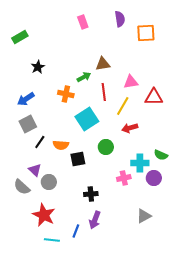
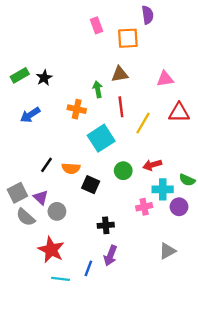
purple semicircle: (120, 19) -> (148, 15), moved
orange square: (146, 33) -> (128, 38), moved
green rectangle: (20, 37) -> (20, 75), moved
green arrow: (84, 77) -> (98, 89), turned -72
pink triangle: (131, 82) -> (165, 79), moved
gray square: (28, 124) -> (17, 193), moved
red arrow: (130, 128) -> (152, 165), moved
black square: (78, 159) -> (91, 185), turned 35

